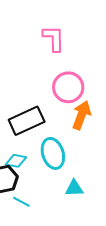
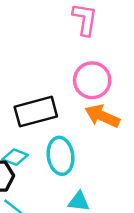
orange arrow: (81, 115) -> (102, 116), turned -96

